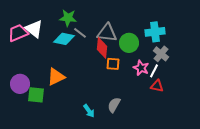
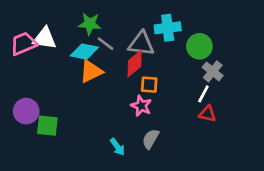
white triangle: (34, 29) -> (45, 38), turned -30
cyan cross: (155, 32) -> (168, 28), moved
green circle: (129, 43) -> (199, 46), moved
red diamond: (102, 48) -> (135, 63), turned 45
pink star: (141, 68) -> (141, 106), moved
orange triangle: (56, 77) -> (91, 71), moved

